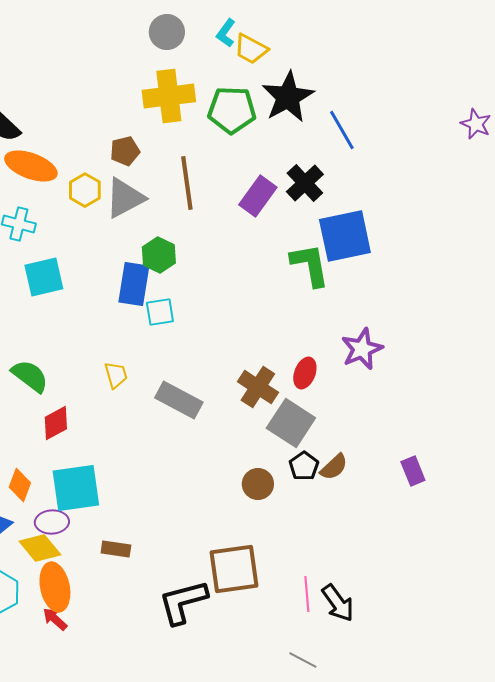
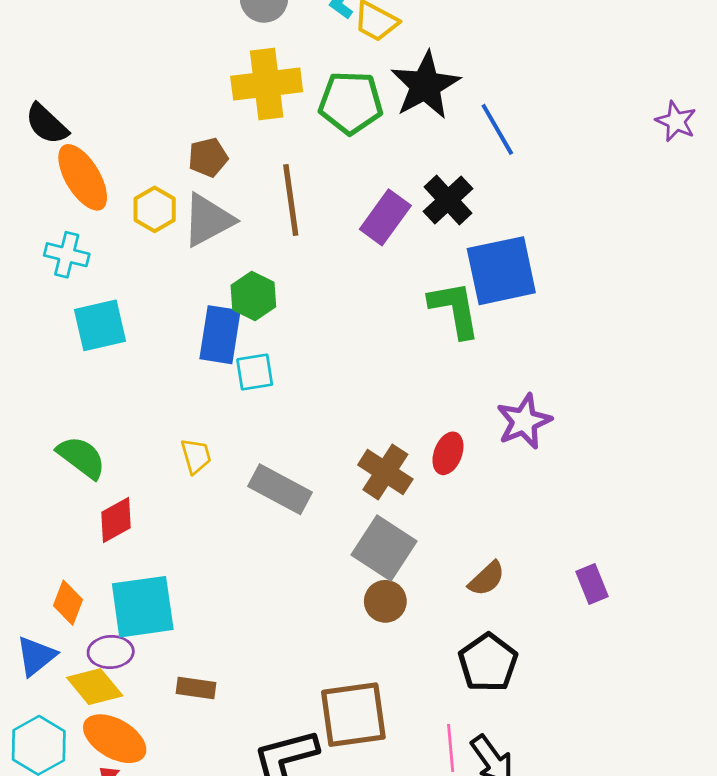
orange ellipse: (31, 166) -> (83, 177), turned 39
gray square: (291, 423) -> (384, 548), moved
black pentagon: (304, 466) -> (488, 663), moved, size x1.5
orange ellipse: (55, 587) -> (115, 739), turned -48

